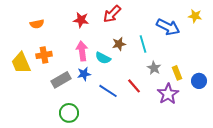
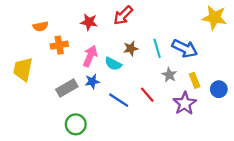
yellow star: (195, 16) -> (214, 18), size x1.6
blue arrow: (168, 27) -> (185, 48), moved
pink arrow: (82, 51) -> (90, 56), turned 30
orange cross: (44, 55) -> (59, 45), moved
yellow trapezoid: (21, 63) -> (23, 69), turned 35

